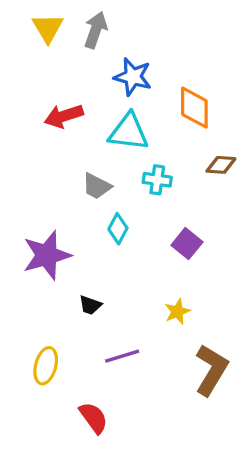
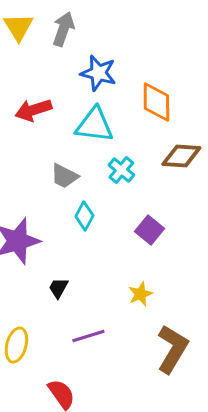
brown diamond: (221, 165) -> (181, 156), size x1.4
cyan cross: (157, 180) -> (121, 170), turned 32
black trapezoid: (90, 305) -> (58, 288), turned 100

